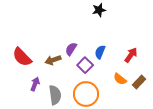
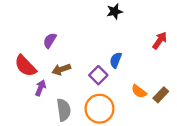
purple semicircle: (71, 49) -> (50, 40), moved
red arrow: (131, 55) -> (160, 40), moved
purple arrow: (35, 84) -> (40, 88), moved

